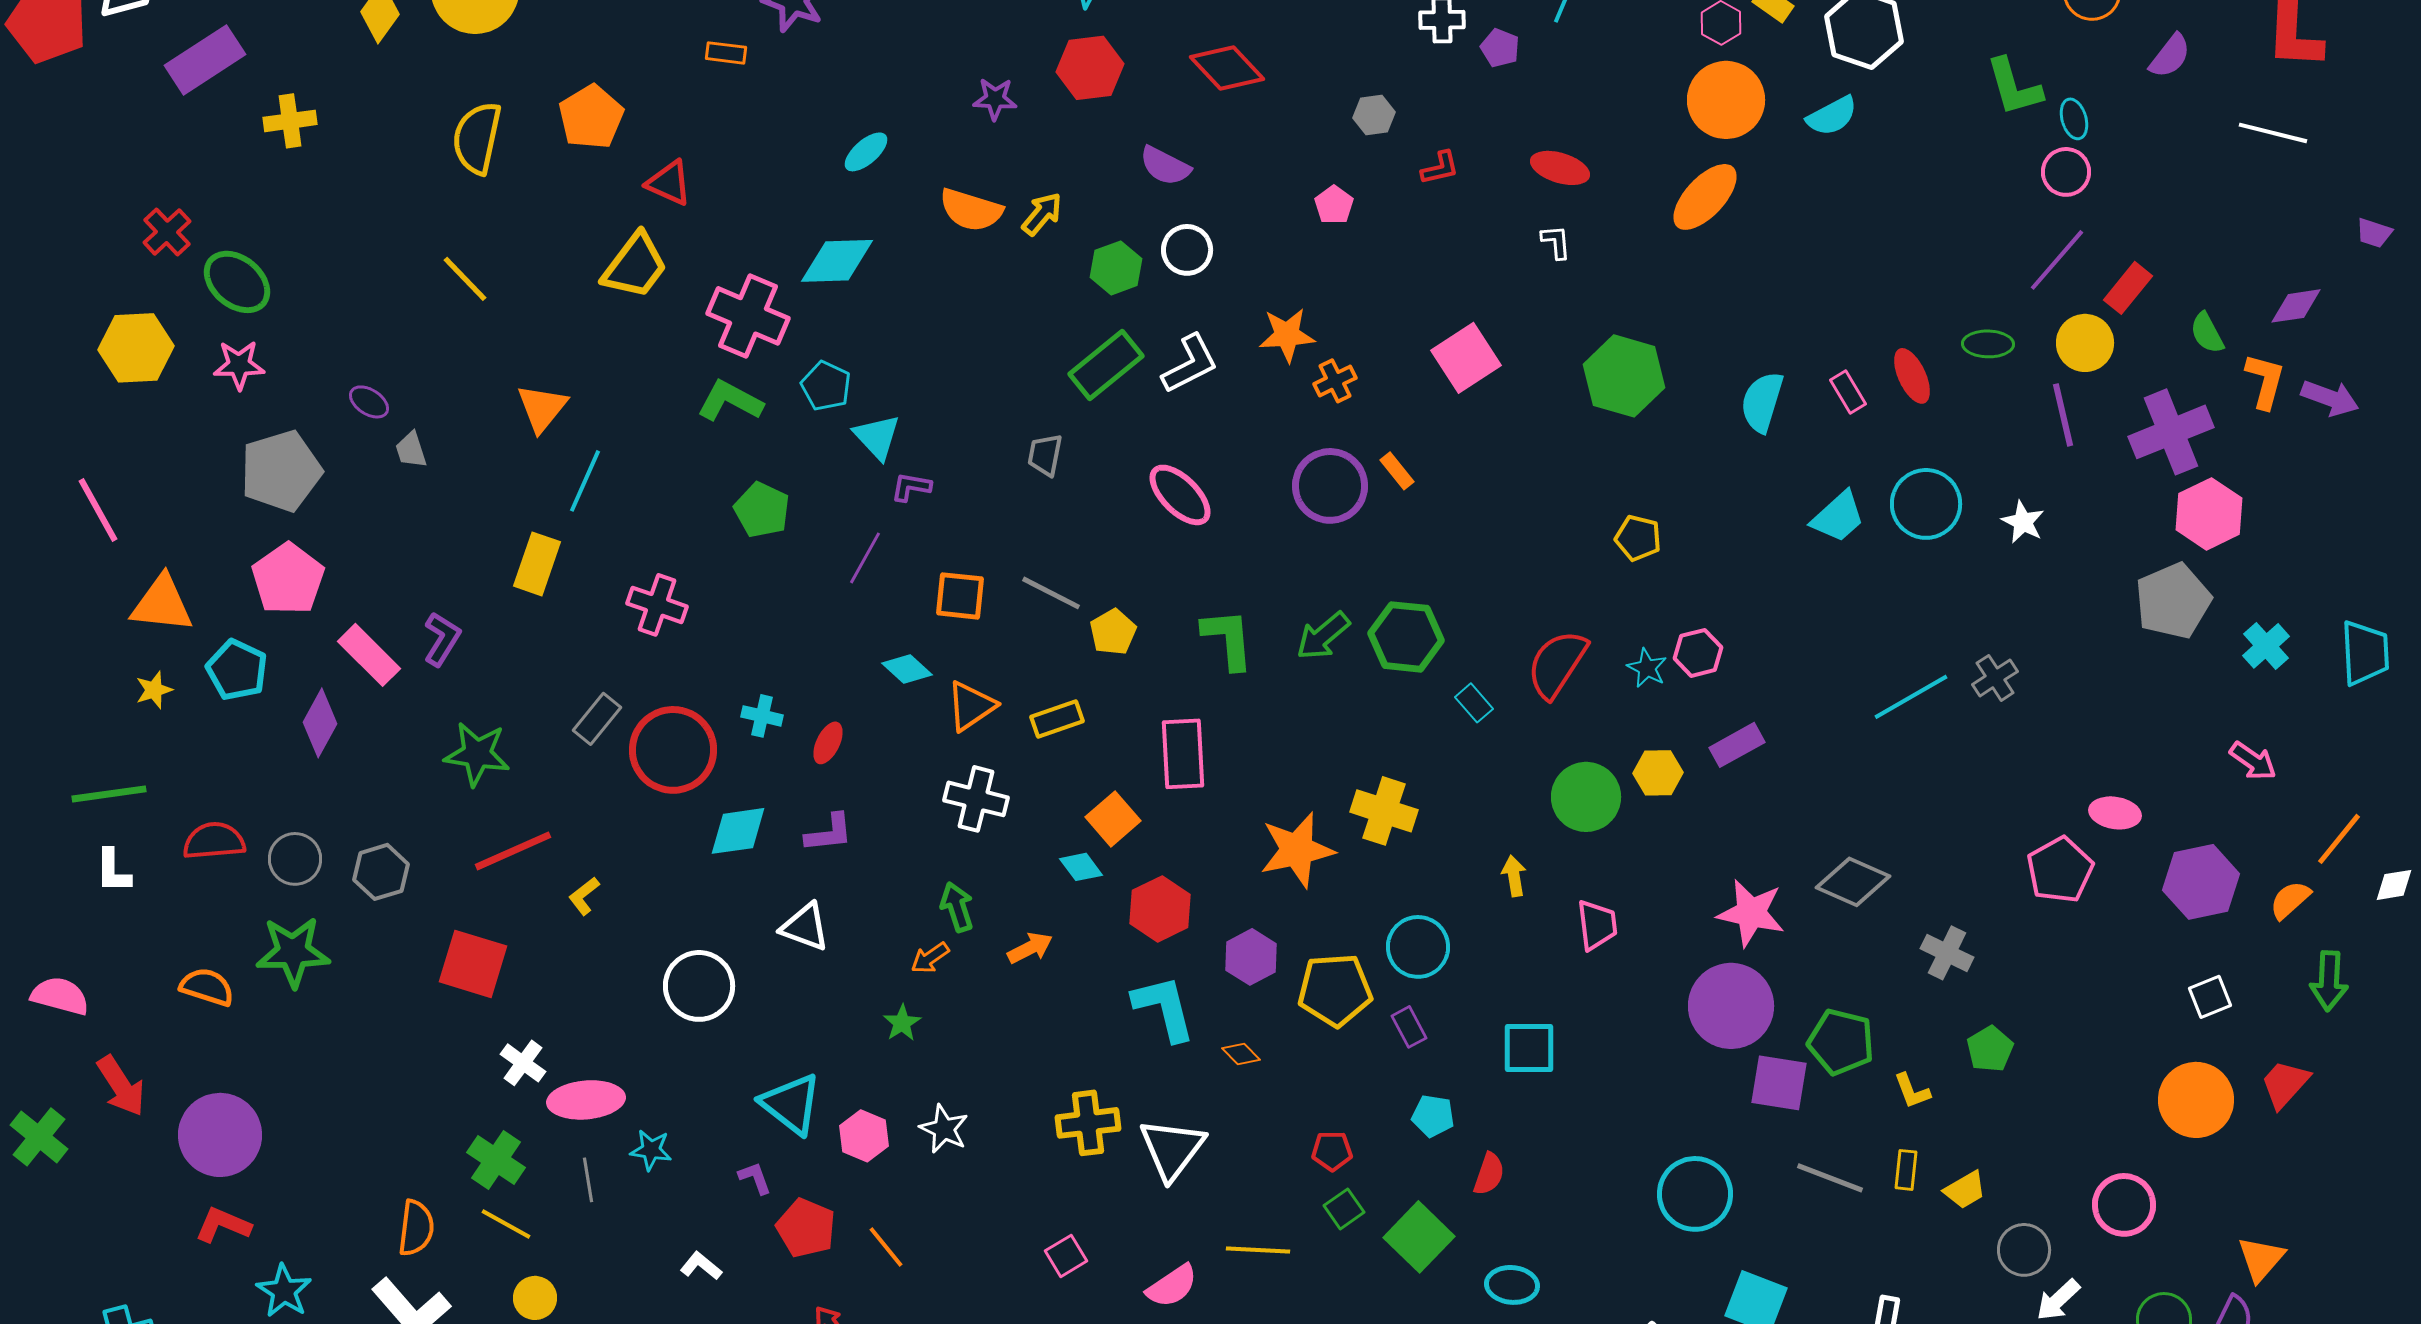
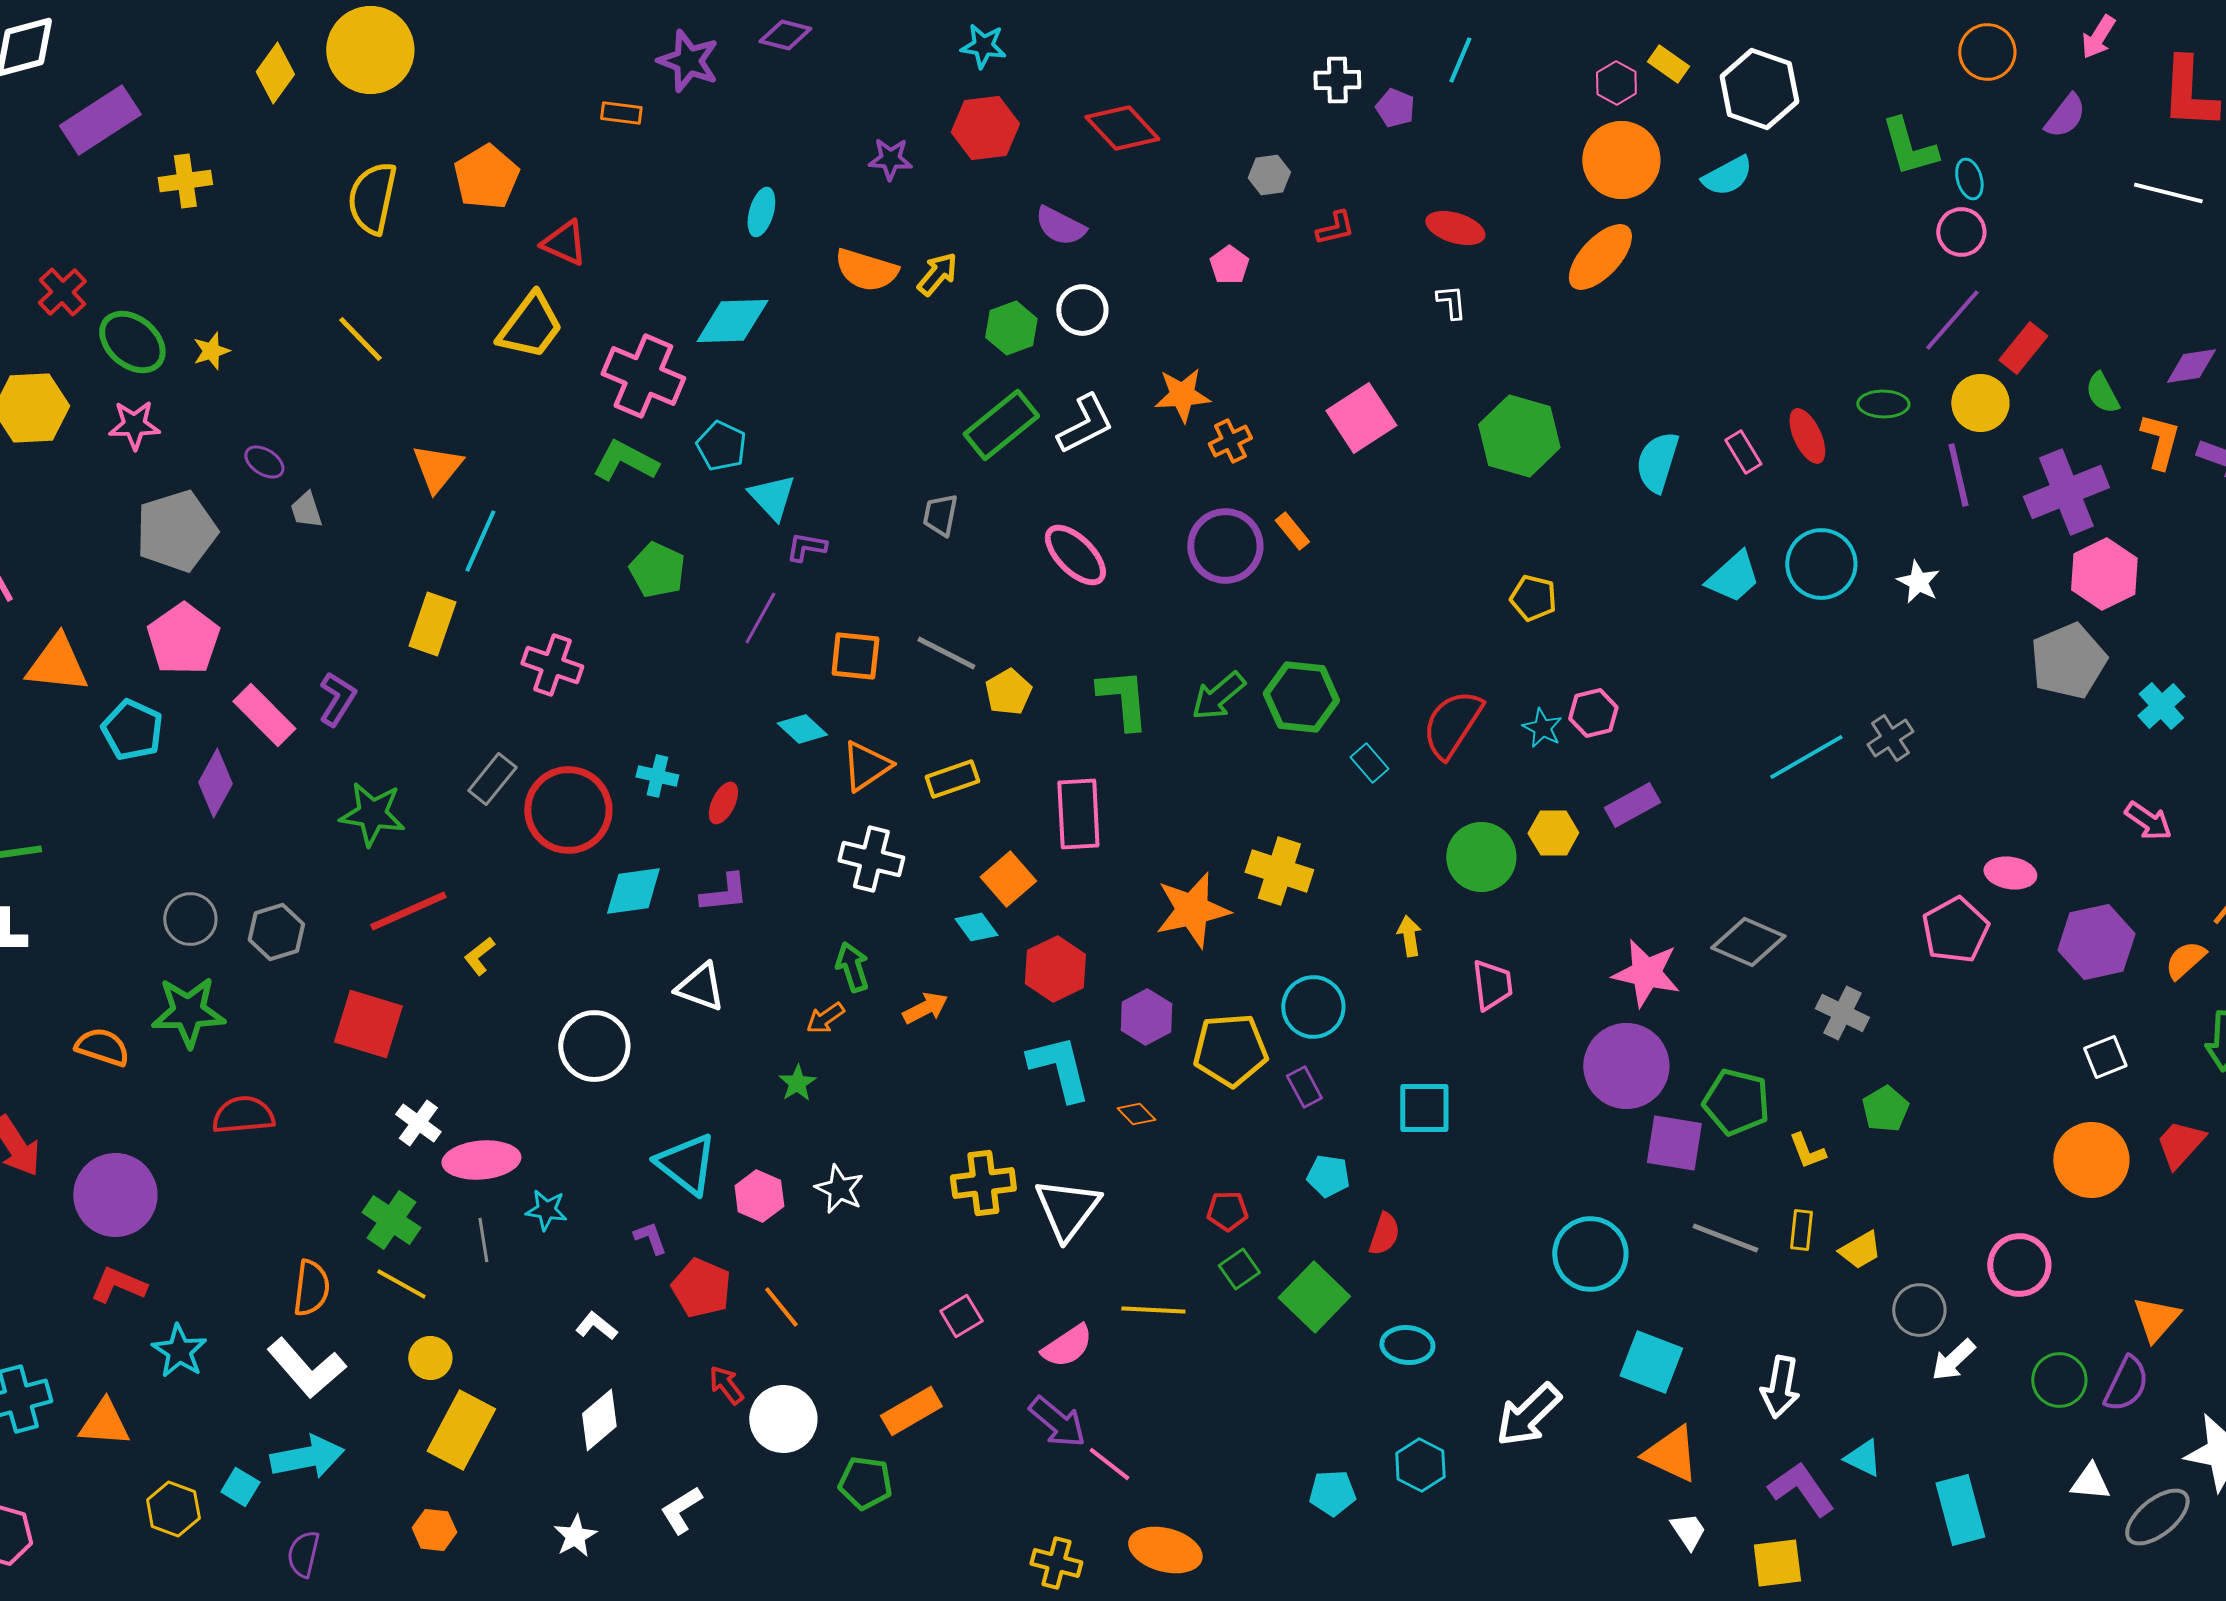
cyan ellipse: (866, 152) -> (761, 212), turned -33
yellow star: (154, 690) -> (211, 351), moved
red semicircle: (214, 841) -> (243, 1115), moved

